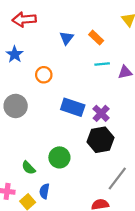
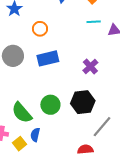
blue rectangle: (73, 107) -> (48, 58), moved, turned -35
black hexagon: (100, 140) -> (83, 102), moved
green semicircle: (28, 168) -> (22, 113), size x1.6

